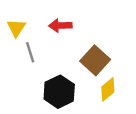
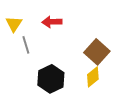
brown square: (95, 60) -> (97, 52), moved

